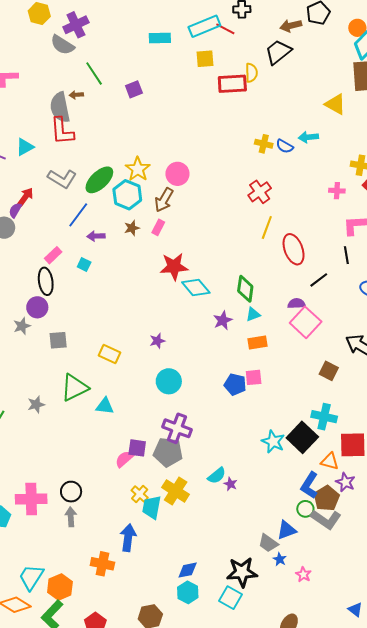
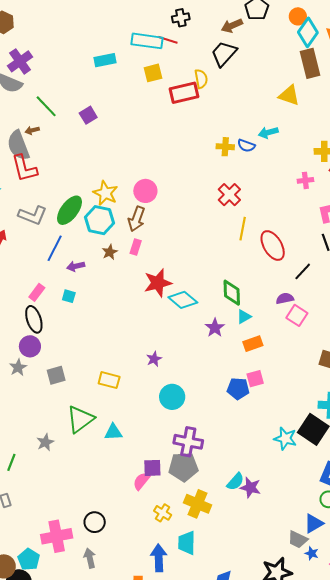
cyan rectangle: (204, 26) -> (147, 41), turned 40
pink square: (306, 322) -> (297, 315), size x0.7
purple star: (231, 484) -> (250, 488), size x1.5
cyan trapezoid: (152, 507) -> (187, 543), moved
gray arrow: (71, 517) -> (90, 558), moved

